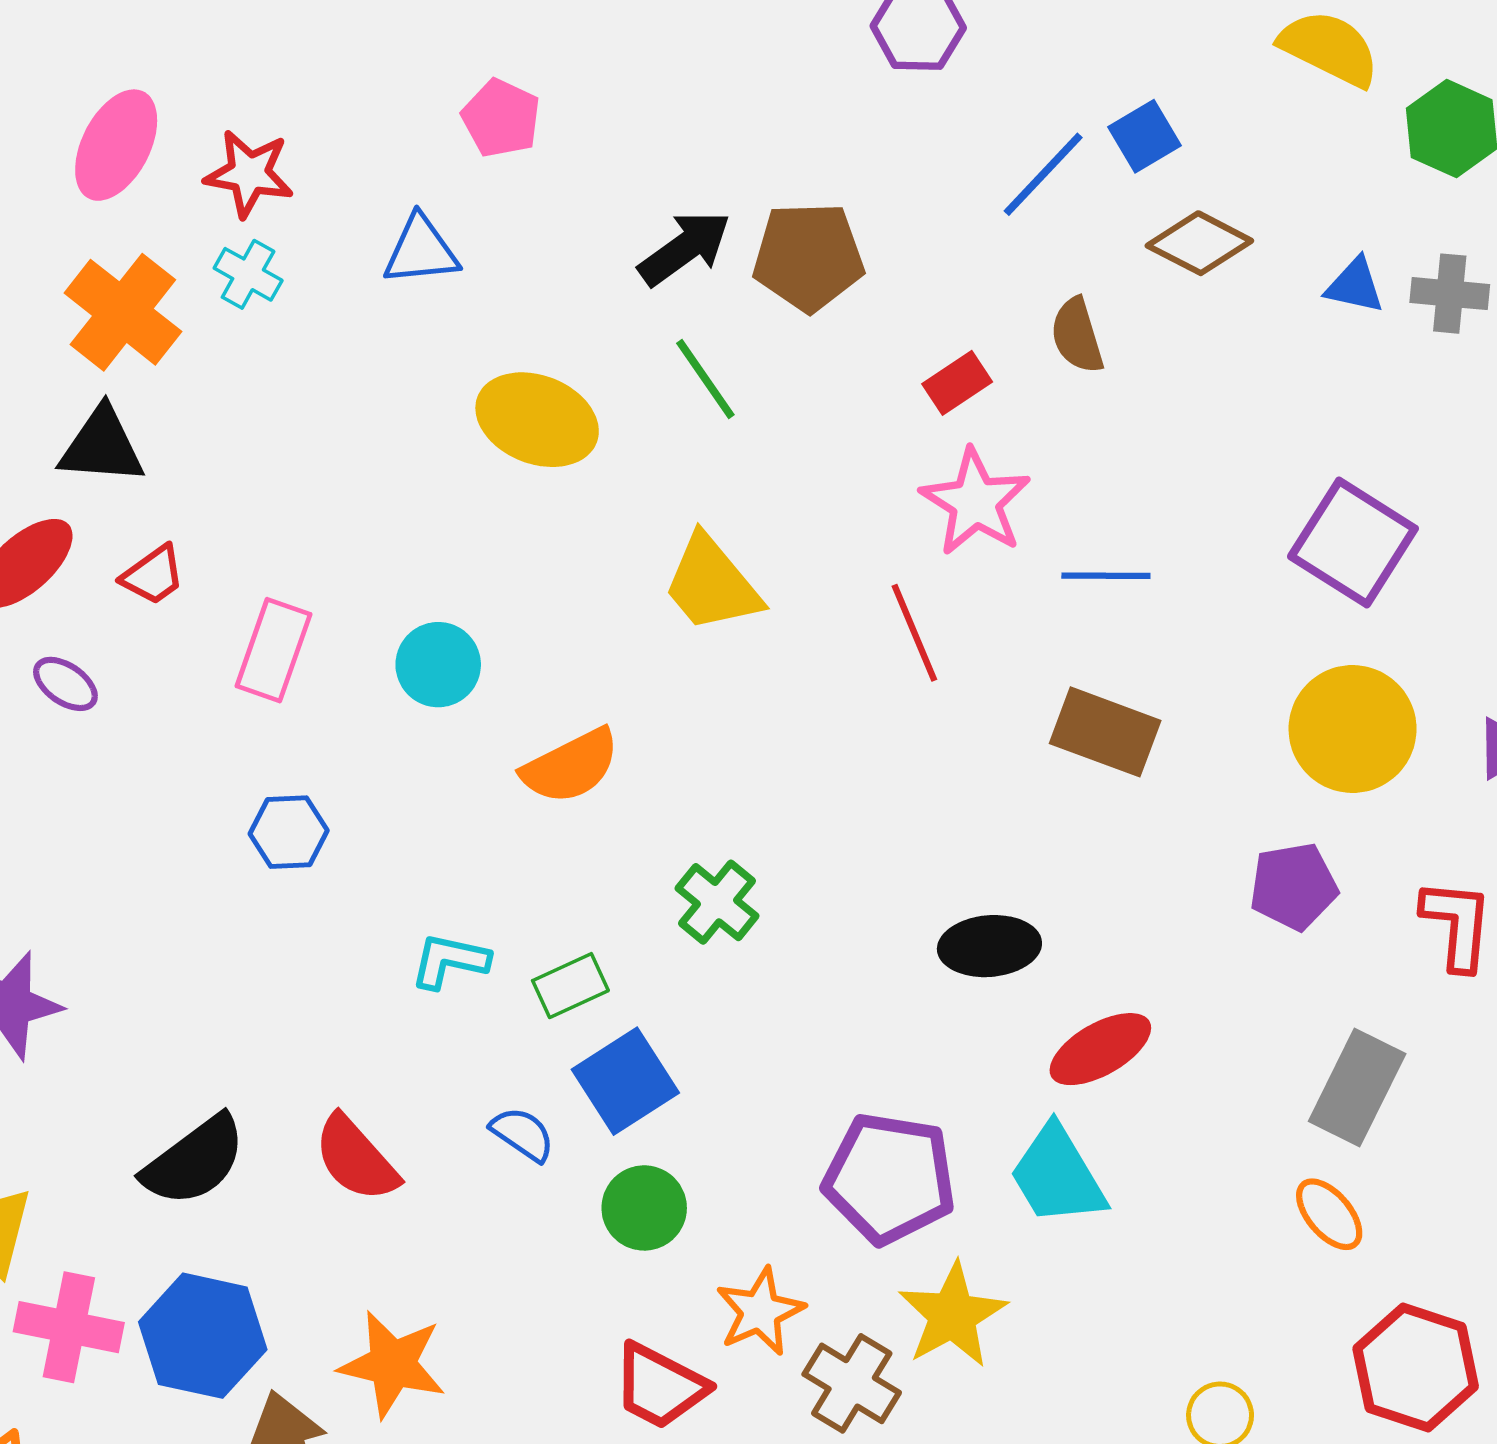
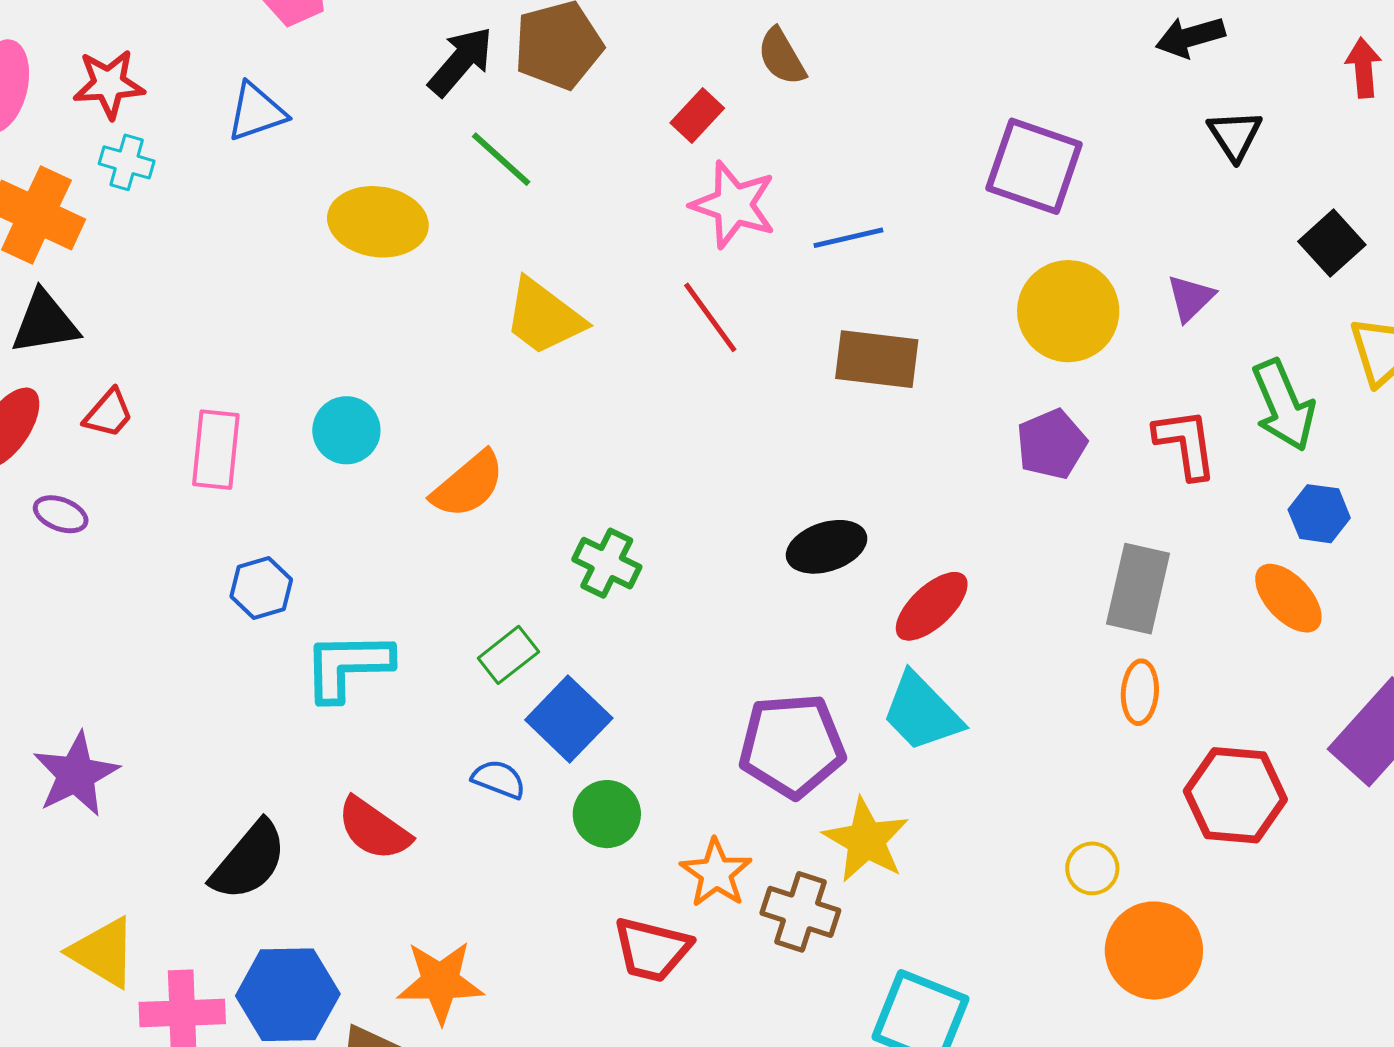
cyan L-shape: (450, 961) -> (348, 666), moved, size x1.5
orange ellipse: (1329, 1214) -> (1140, 692), turned 58

